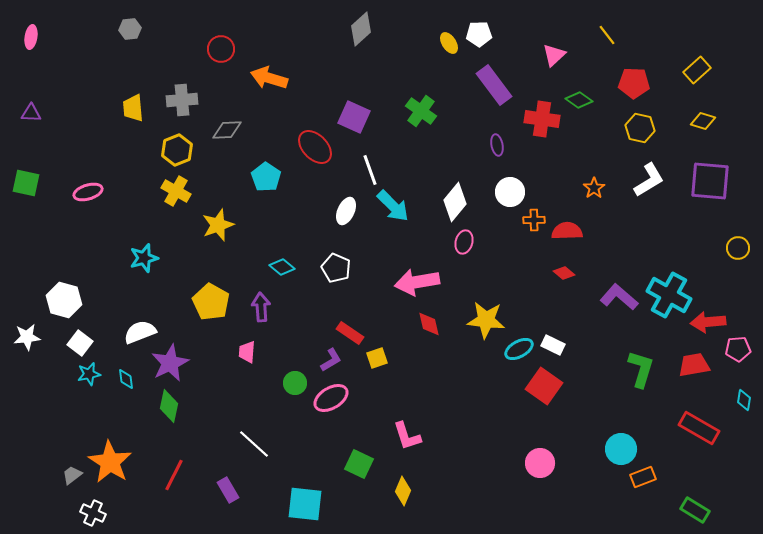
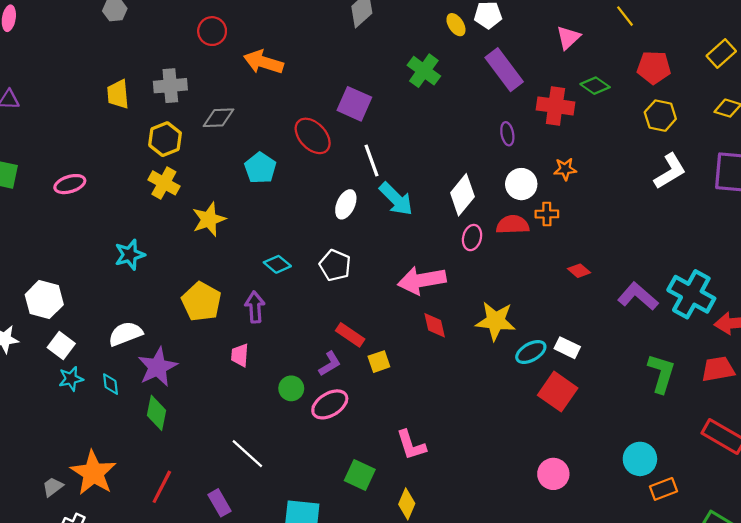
green cross: (421, 111) -> (424, 71), moved
orange star: (594, 188) -> (565, 169), moved, turned 30
red semicircle: (567, 231) -> (513, 225), moved

